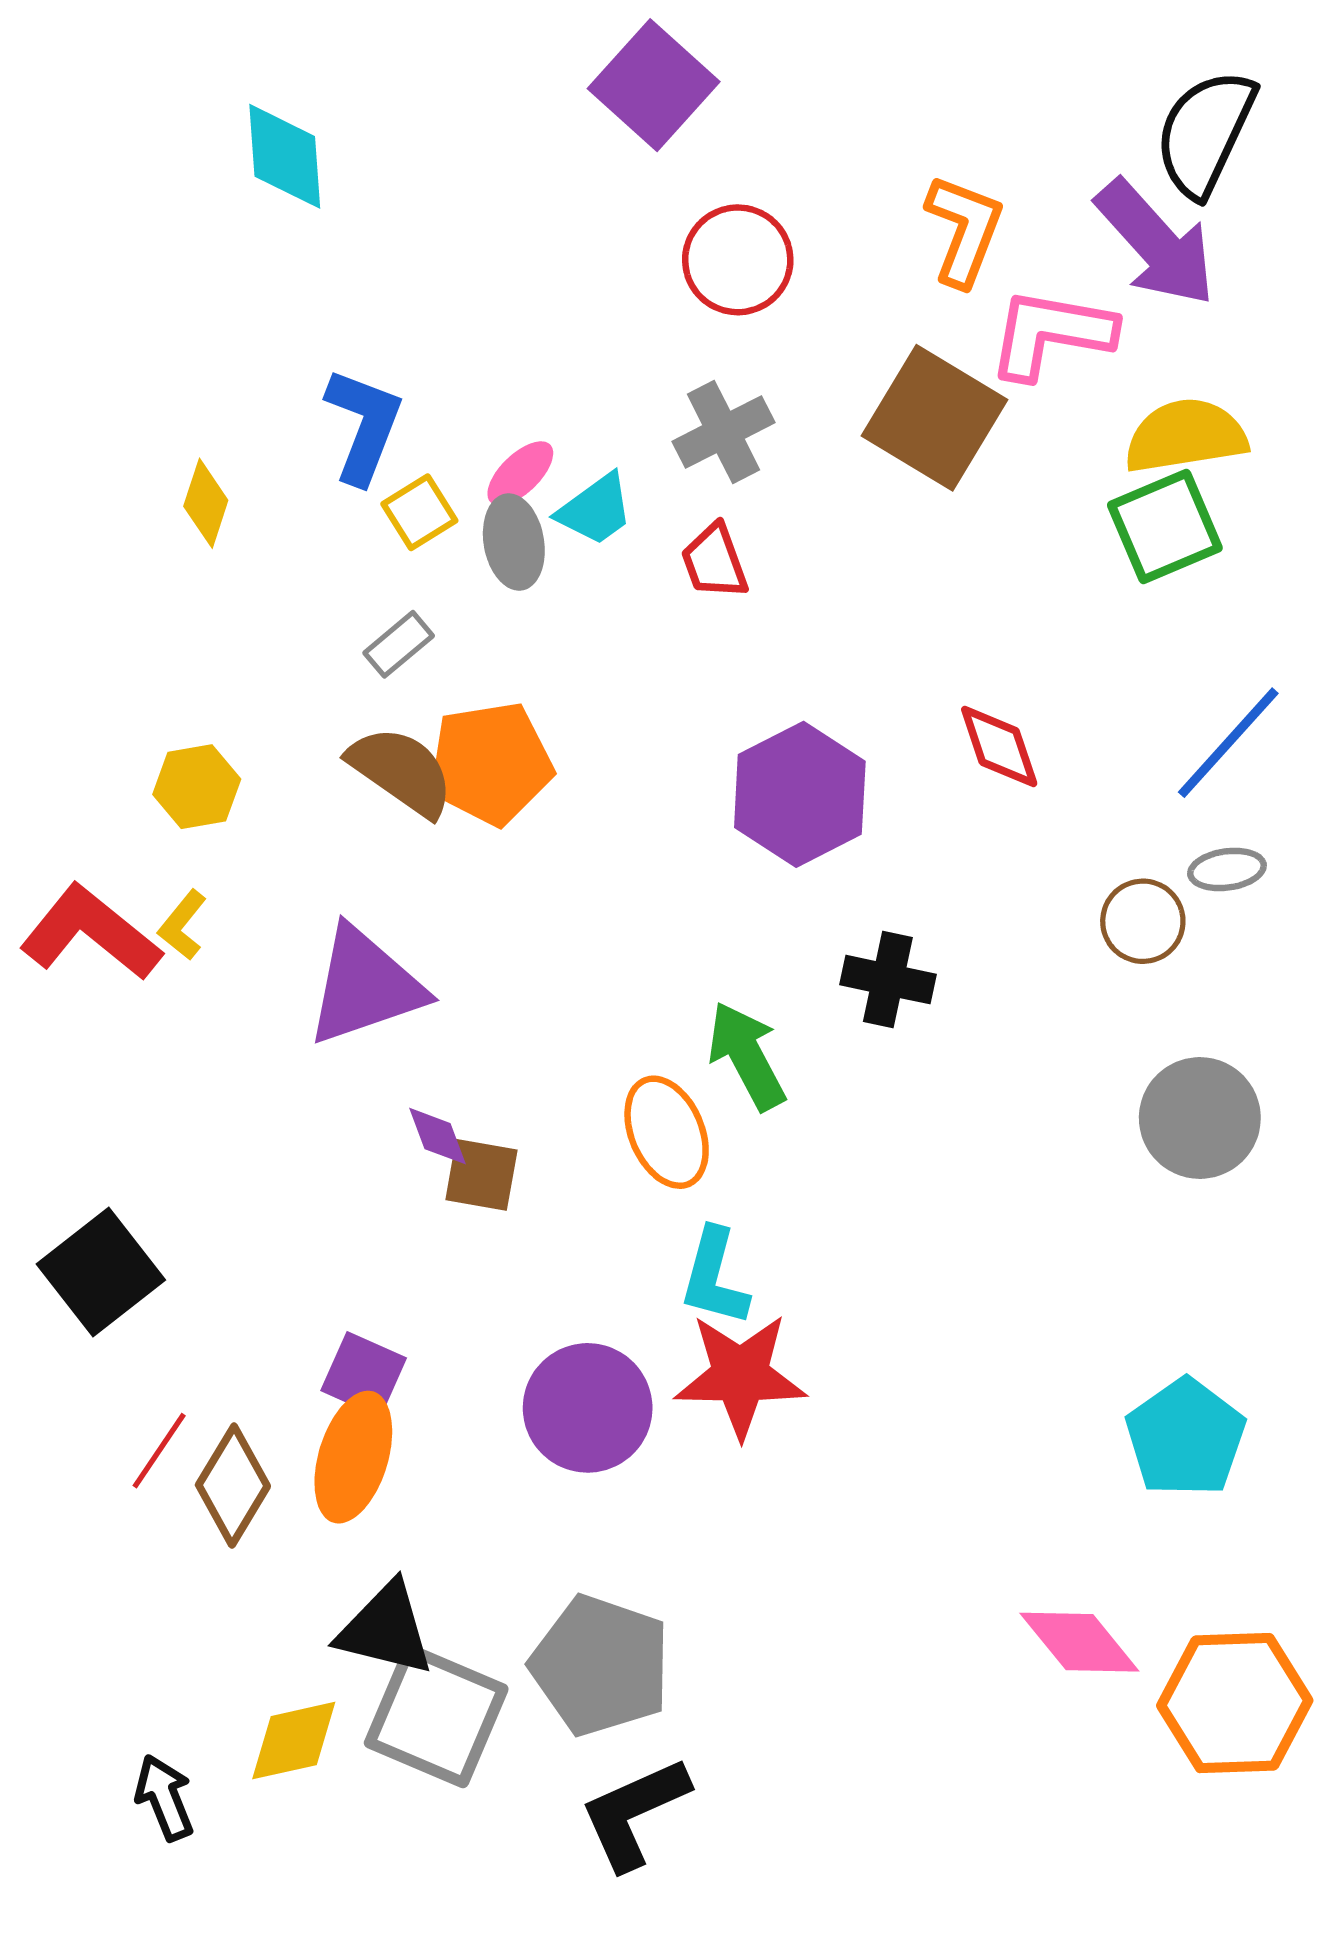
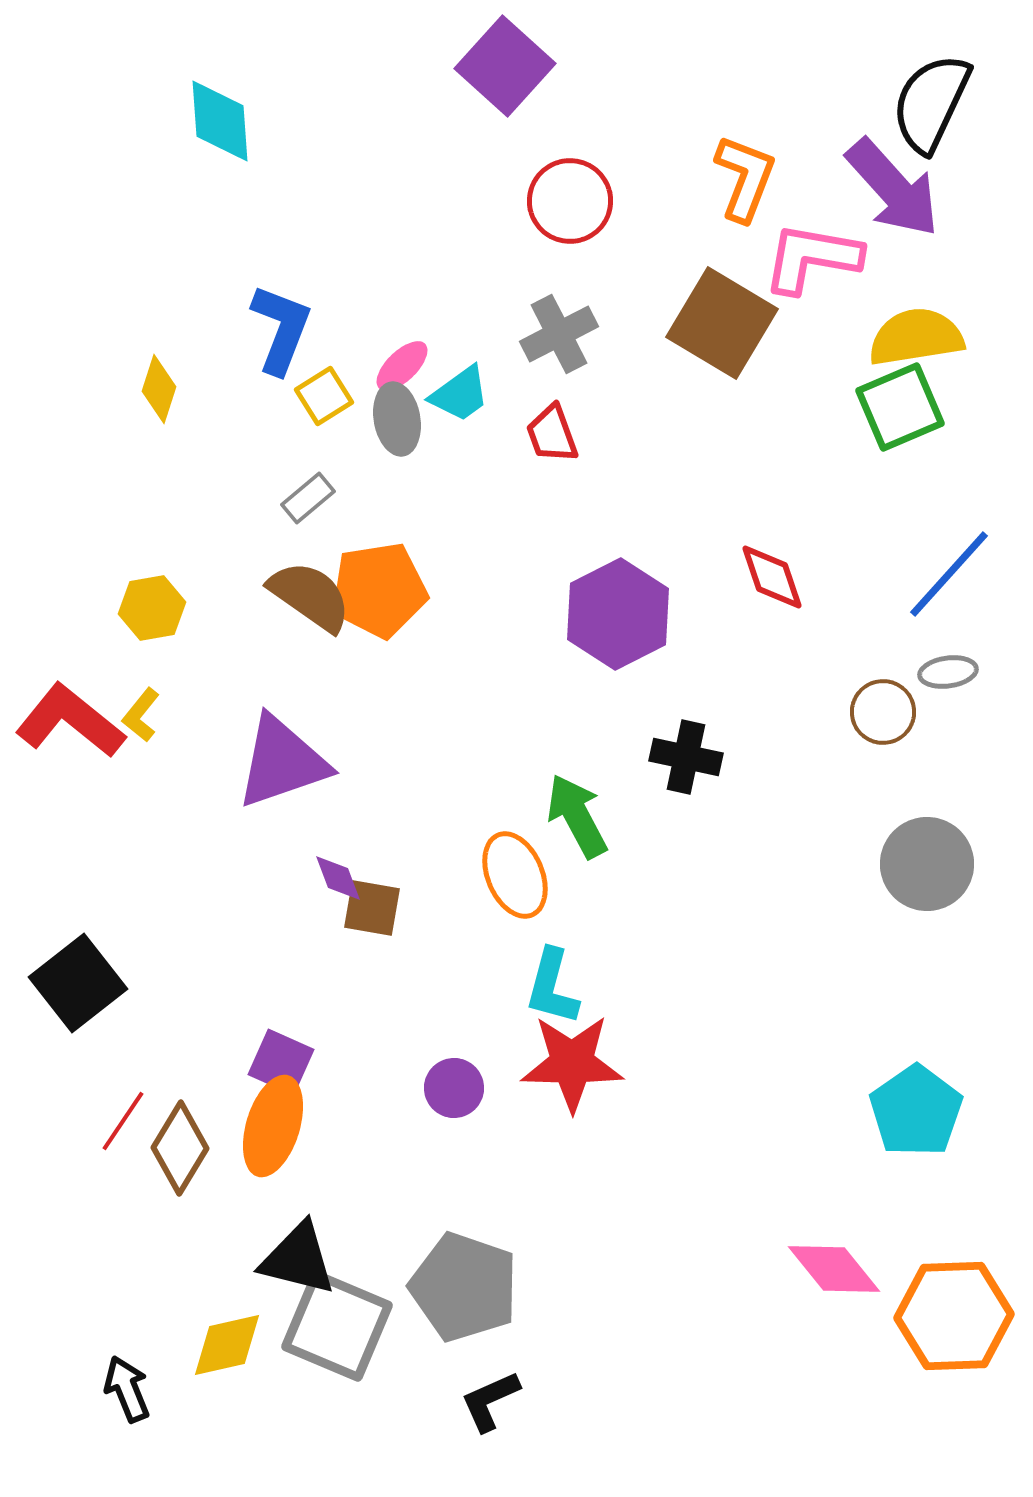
purple circle: (588, 1408) -> (454, 1088), size x0.6
black L-shape: (634, 1813) -> (490, 1401), size x0.7

